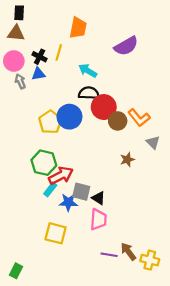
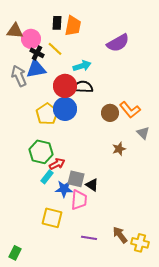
black rectangle: (19, 13) -> (57, 23), moved
yellow line: (59, 52) -> (55, 49), turned -63
pink circle: (14, 61) -> (31, 39), moved
cyan arrow: (88, 71) -> (82, 66), turned 132
blue triangle: (38, 74) -> (36, 69), size x1.5
gray arrow: (20, 81) -> (19, 76), size x1.5
red circle: (104, 107) -> (65, 86), moved
red arrow: (61, 176) -> (57, 164), size x0.7
pink trapezoid: (98, 219) -> (79, 200), moved
purple line: (109, 255) -> (89, 238), moved

